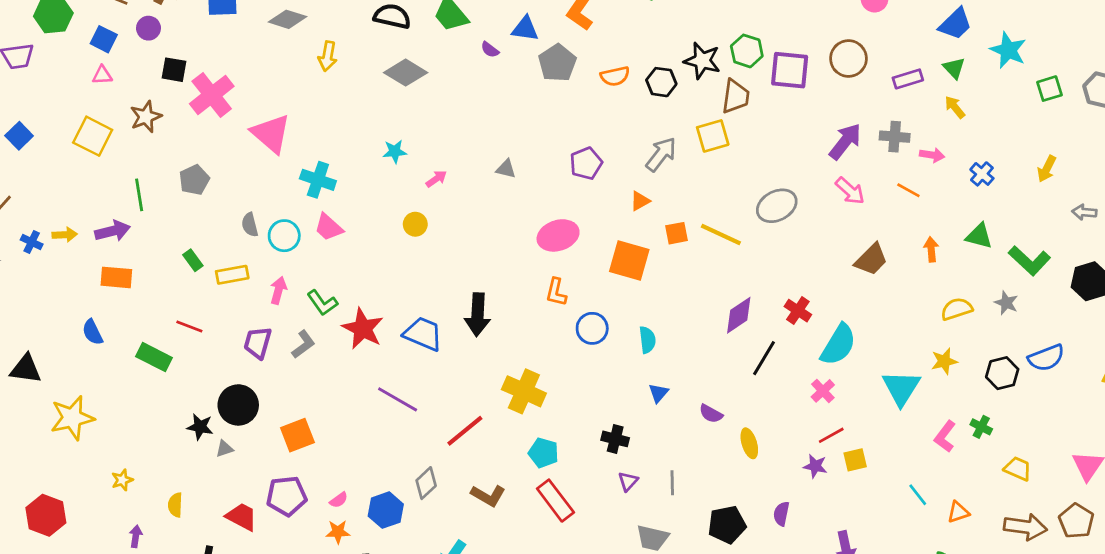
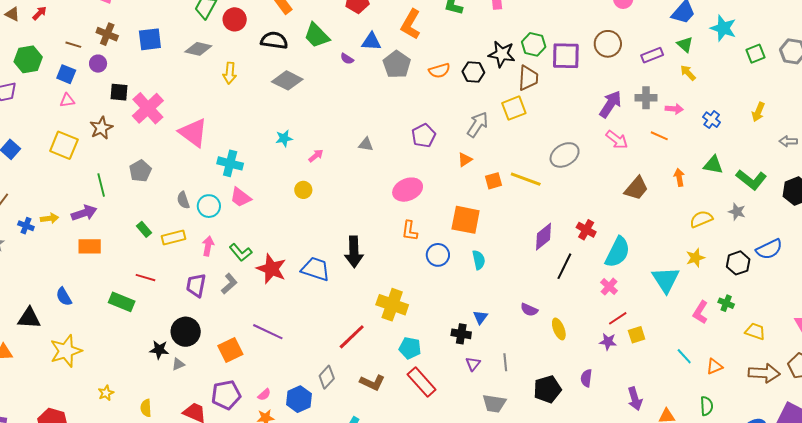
orange square: (629, 260) -> (466, 220), moved
blue semicircle: (93, 332) -> (64, 297), moved
blue triangle: (658, 393) -> (480, 317), moved
purple line: (398, 399) -> (268, 332), moved

